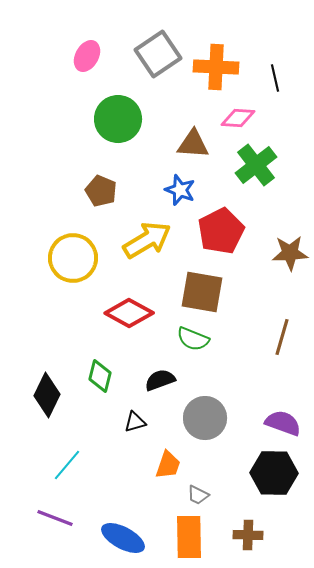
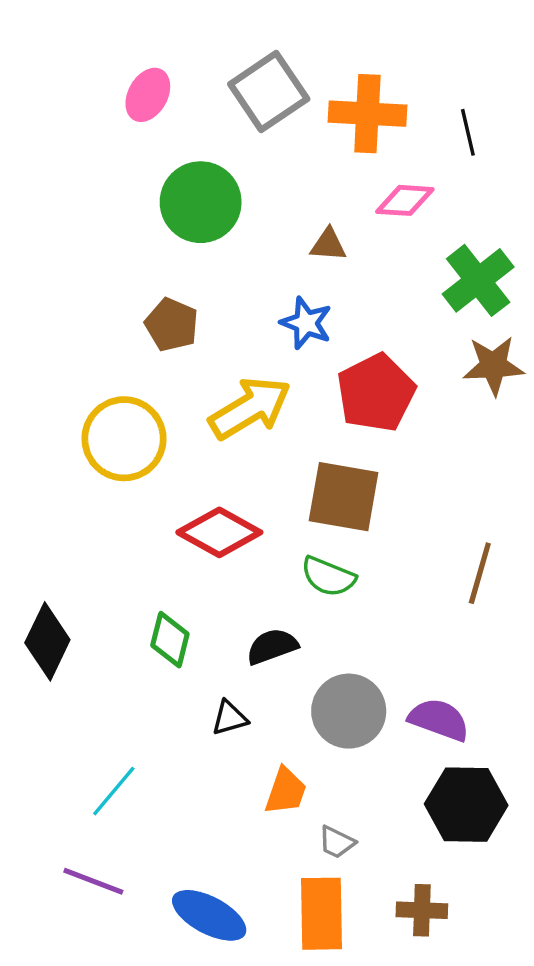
brown triangle: (193, 144) -> (328, 245), size x0.7
green cross: (256, 165) -> (478, 280), moved
brown star: (290, 253) -> (493, 366), moved
black diamond: (47, 395) -> (47, 641), moved
purple semicircle: (283, 423) -> (439, 720), moved

